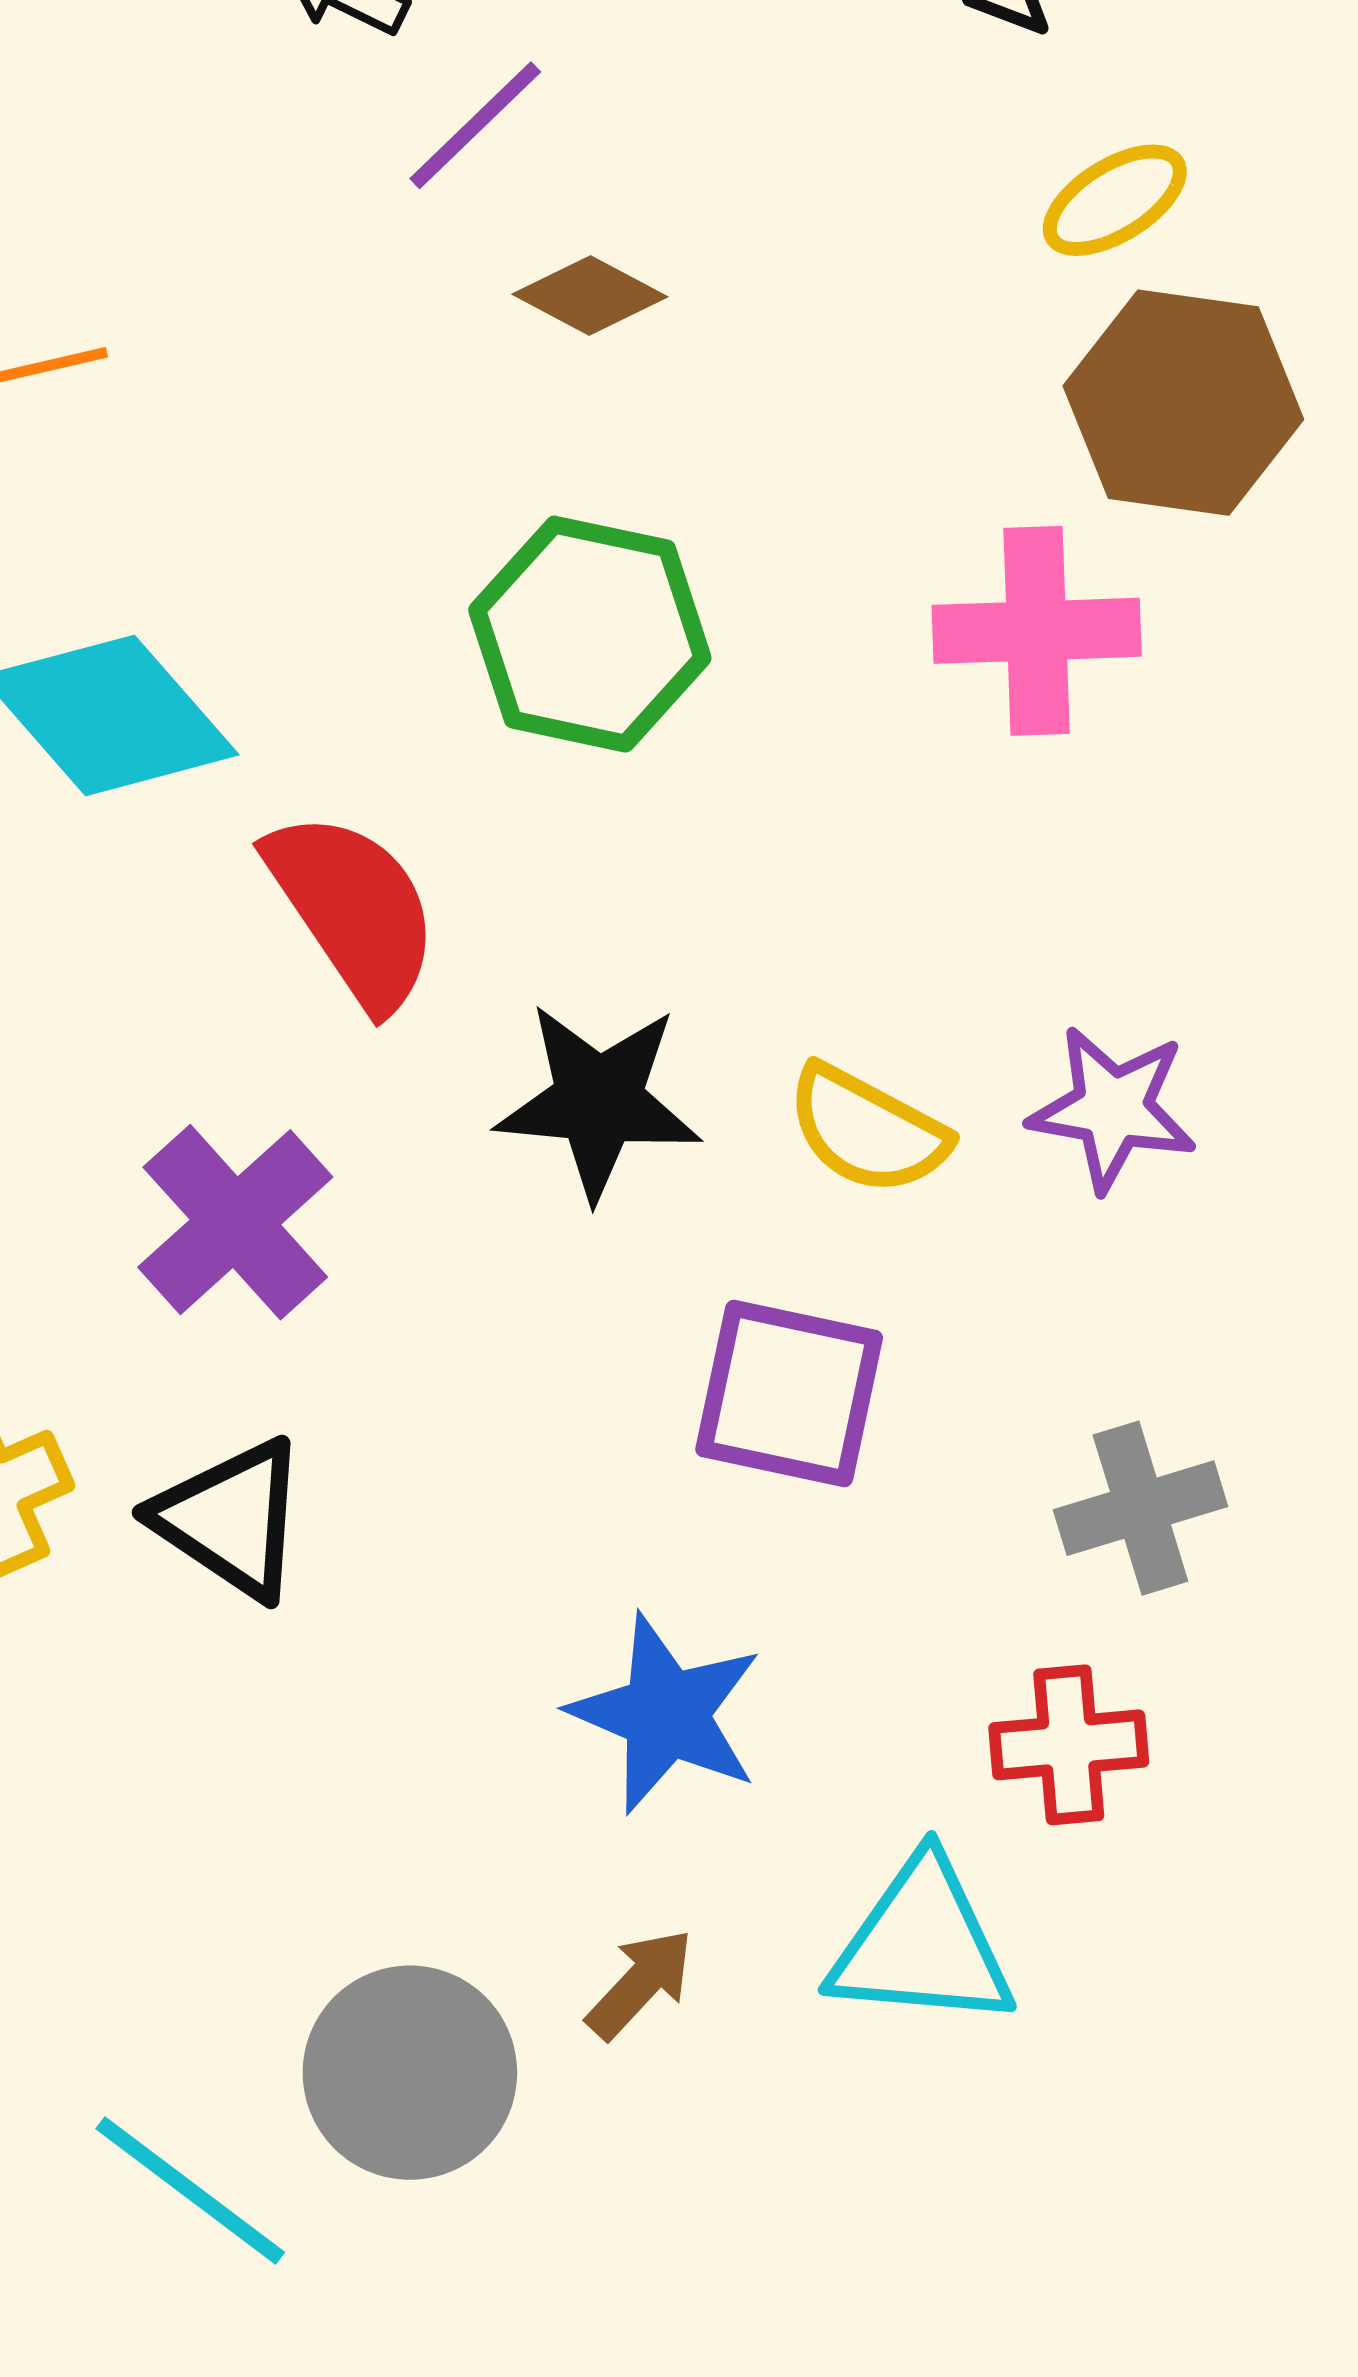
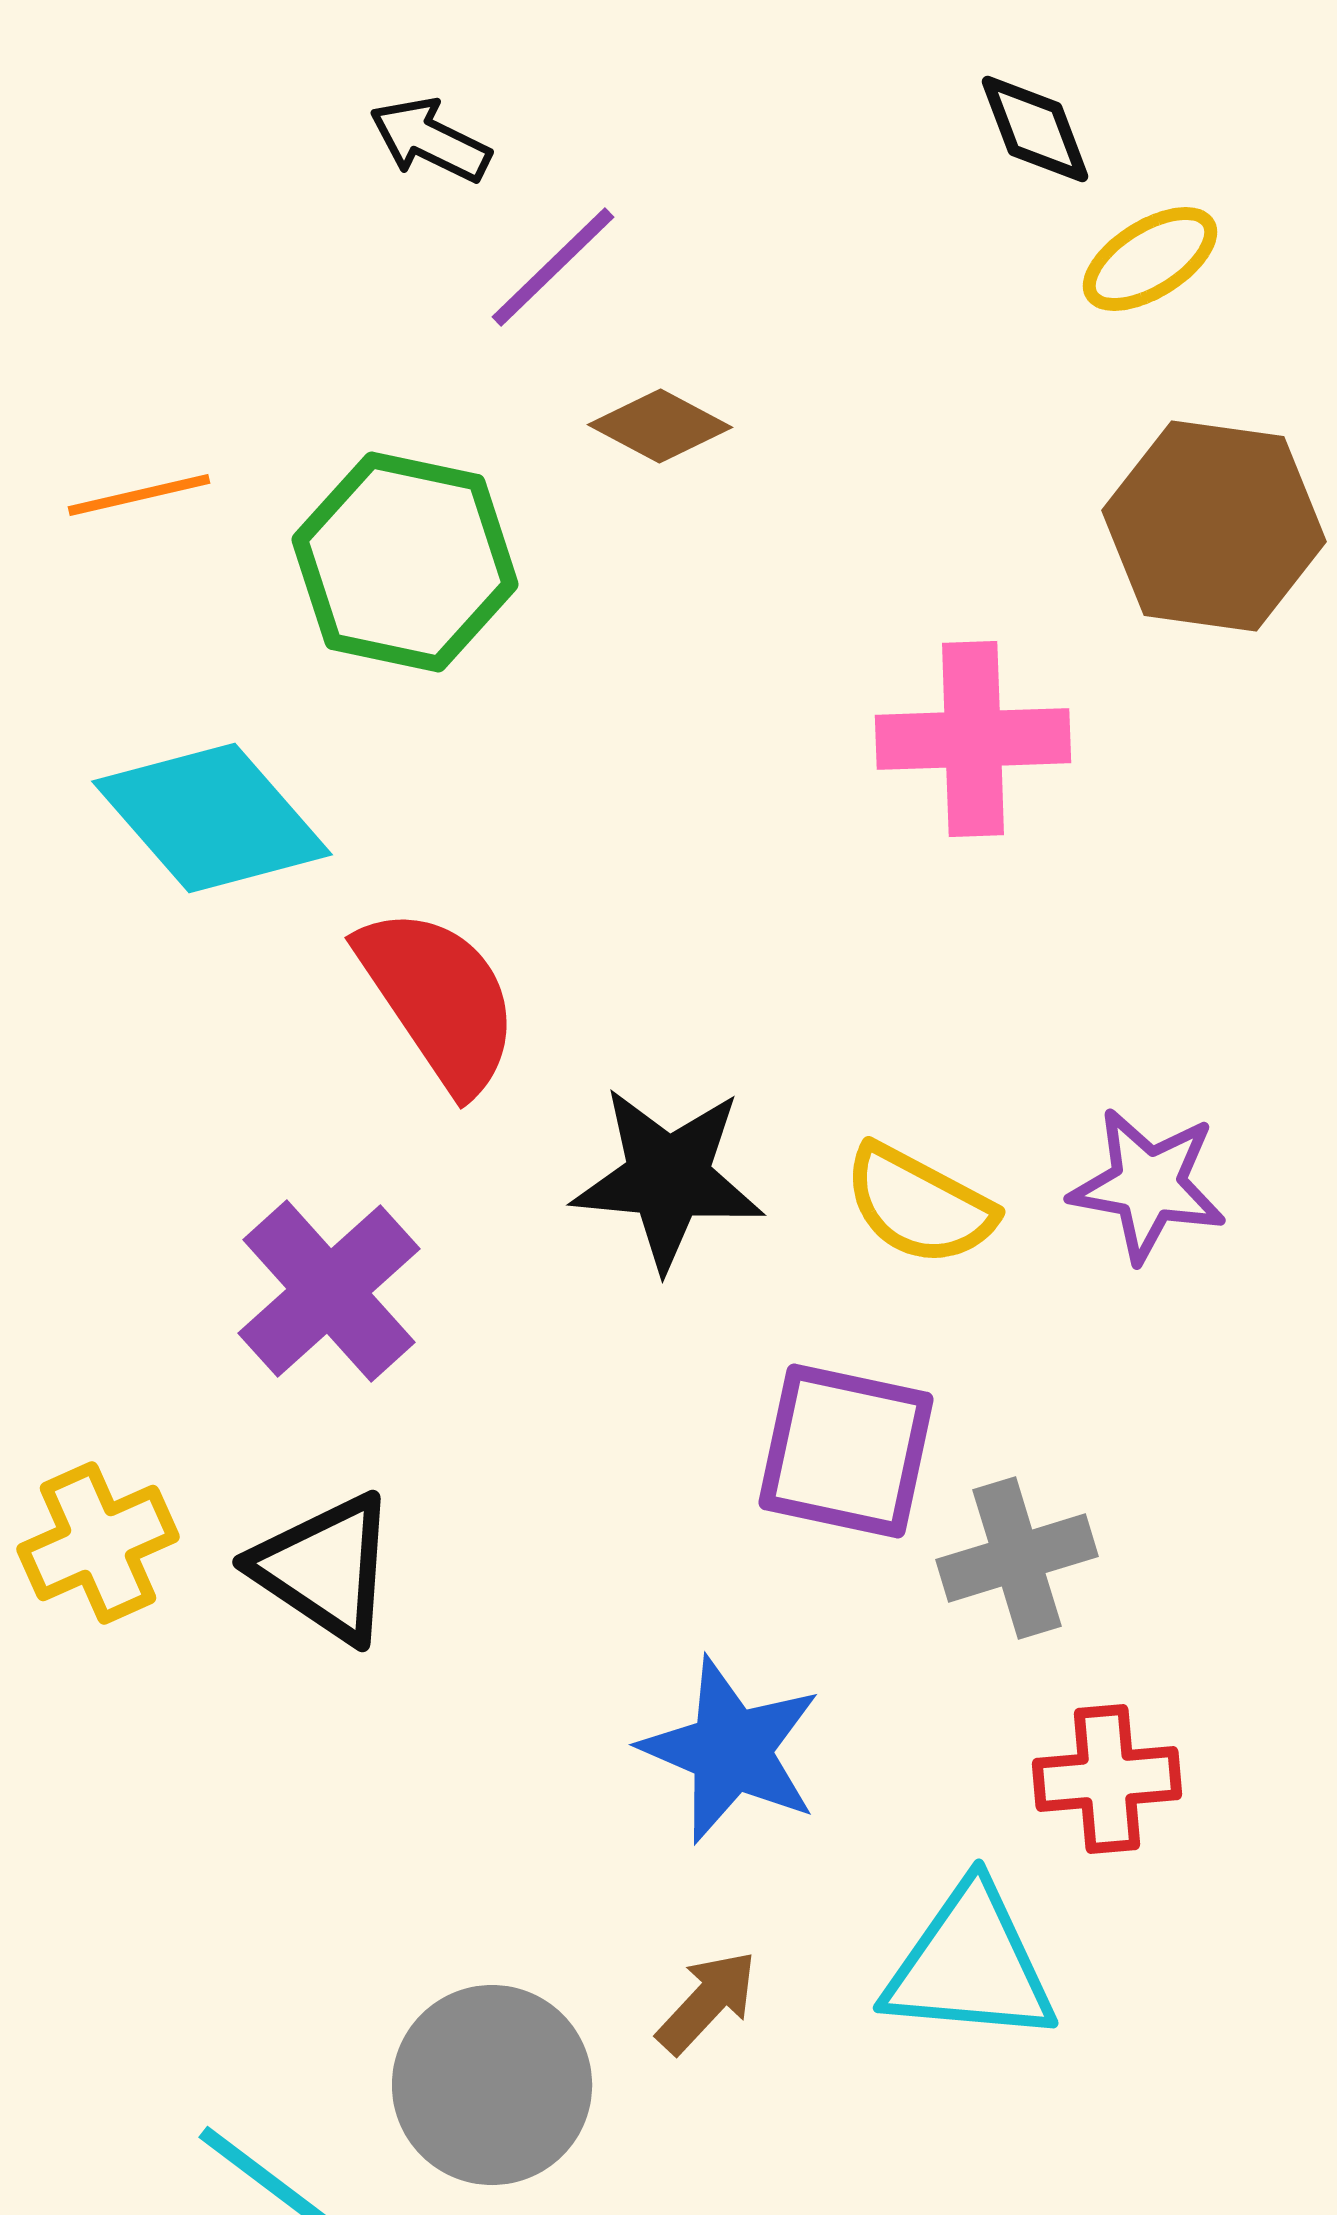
yellow ellipse: (1115, 200) -> (1150, 259), moved
pink cross: (1037, 631) -> (973, 739), moved
green hexagon: (590, 634) -> (405, 562), moved
gray cross: (1140, 1508) -> (1017, 1558), moved

